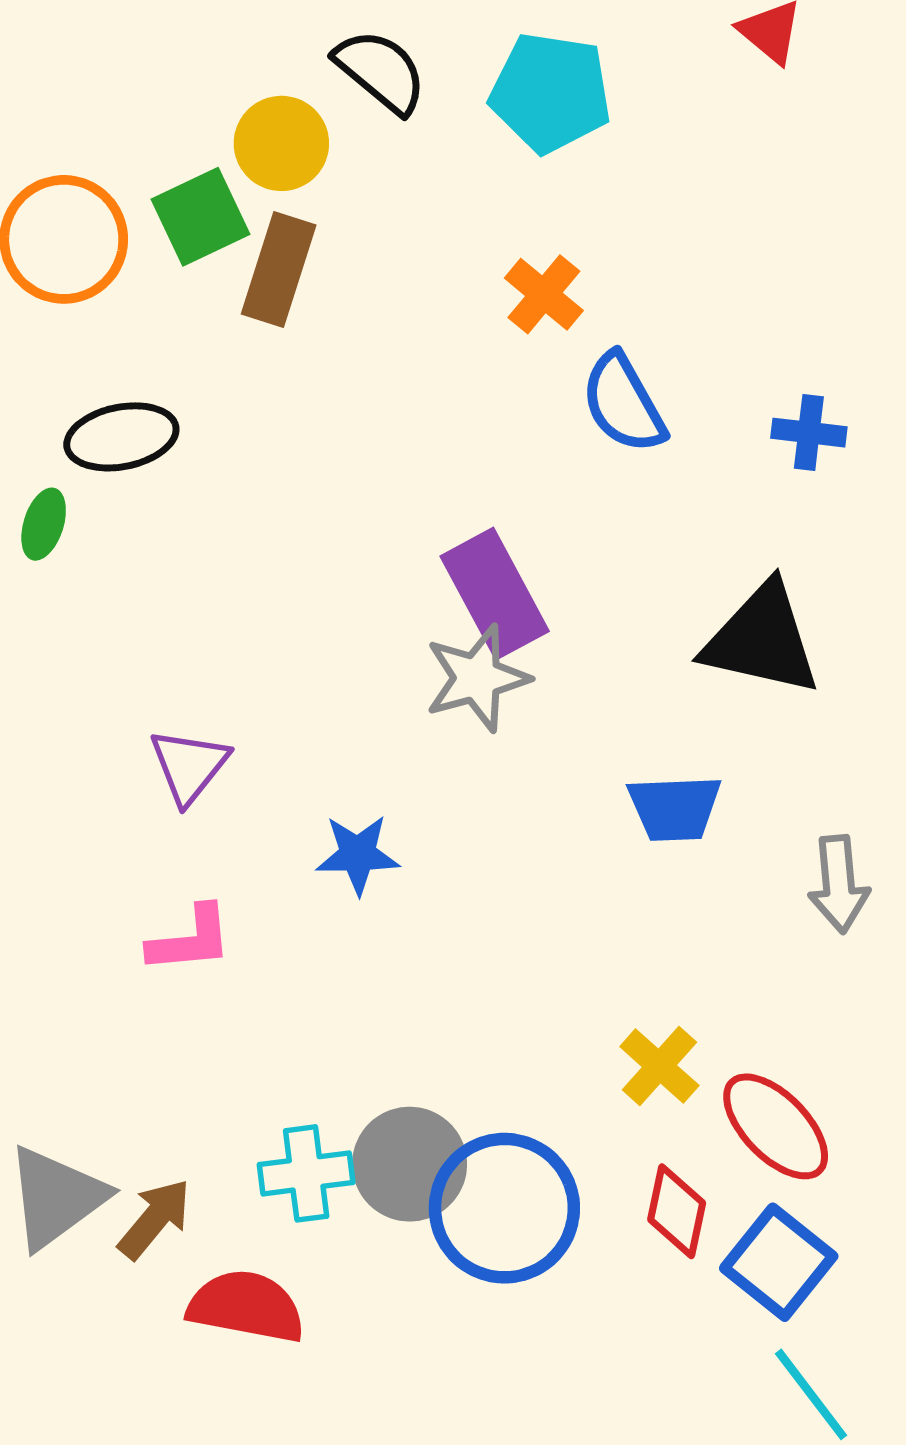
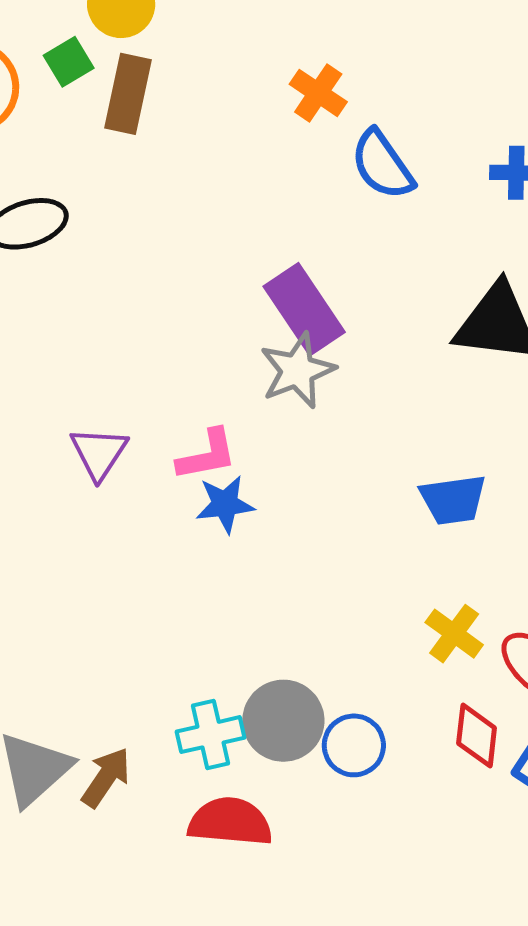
green square: (200, 217) -> (69, 62), size x0.7
blue trapezoid: (675, 808) -> (453, 500), moved
pink L-shape: (190, 939) -> (207, 455), moved
blue circle: (504, 1208) -> (354, 745), size x0.6
red semicircle: (246, 1306) -> (230, 822), moved

